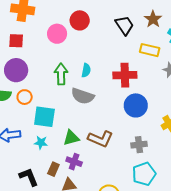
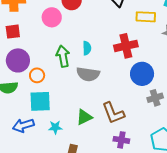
orange circle: (25, 97) -> (37, 75), moved
cyan square: (44, 117) -> (40, 101), moved
brown L-shape: (100, 139) -> (113, 113), turned 55
gray cross: (139, 145) -> (155, 98), moved
purple cross: (74, 162) -> (121, 140), moved

